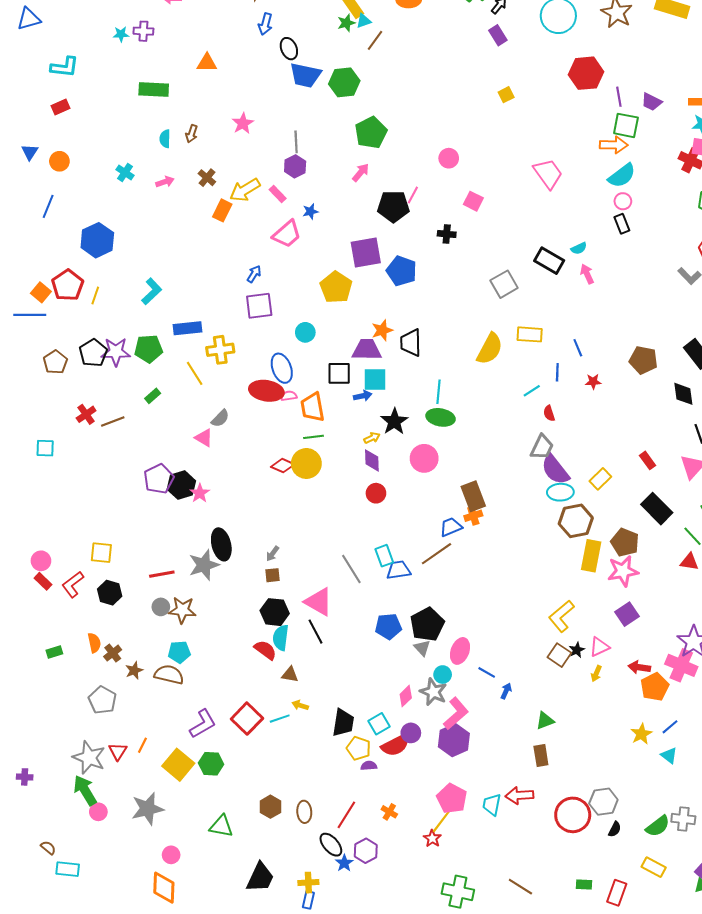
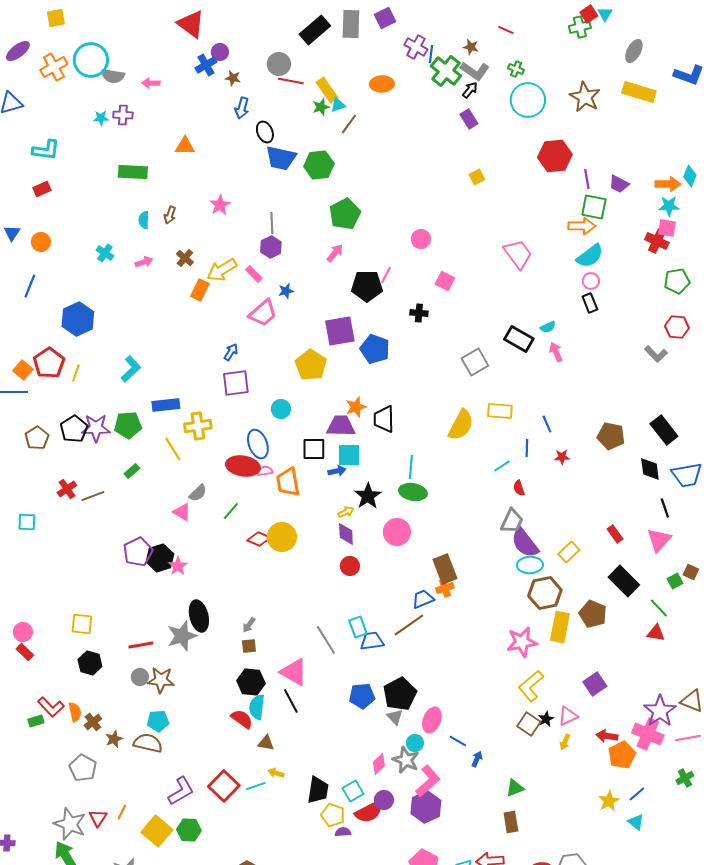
green line: (313, 437) -> (231, 511), moved, turned -42
pink star: (623, 571) -> (522, 642), moved
red L-shape: (73, 584) -> (51, 707), moved, turned -96

